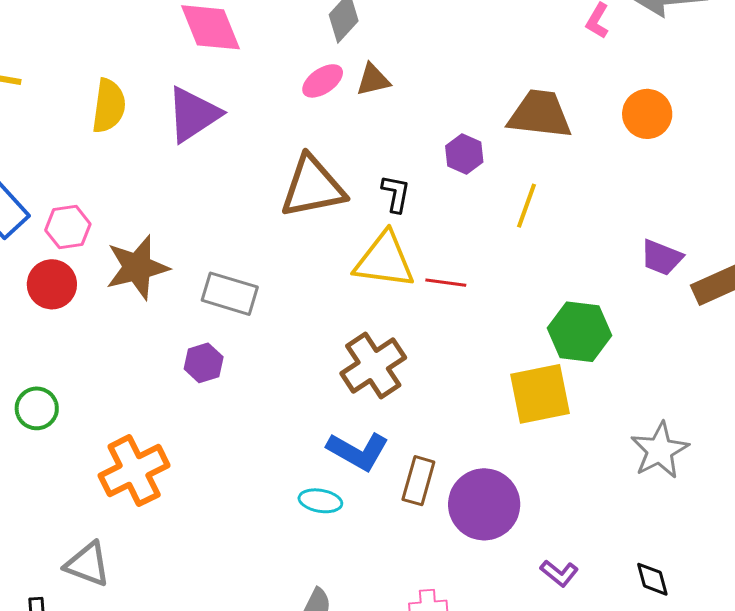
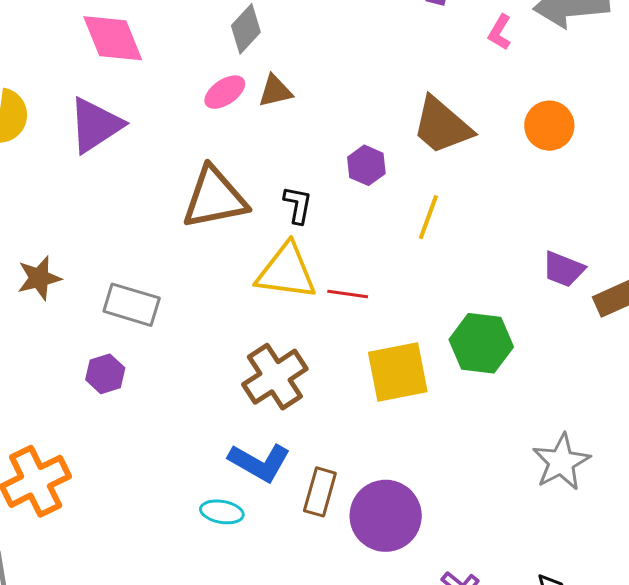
brown trapezoid: (540, 114) -> (442, 126), turned -146
brown star: (137, 267) -> (39, 278), size x0.7
yellow square: (540, 394) -> (398, 372), moved

